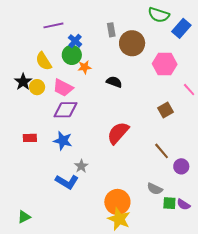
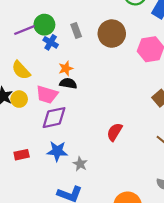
gray rectangle: (111, 30) -> (76, 31), moved
green circle: (72, 55) -> (44, 25), moved
black semicircle: (114, 82) -> (68, 83), moved
red semicircle: (118, 133) -> (115, 132), size x0.7
gray star: (81, 166) -> (80, 164), moved

